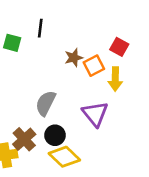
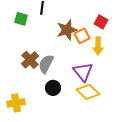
brown star: (74, 58) -> (67, 30), size x1.5
brown cross: (24, 139) -> (30, 60), moved
yellow diamond: (64, 157) -> (88, 92), moved

